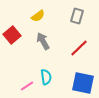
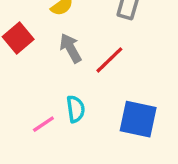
red line: (79, 48) -> (109, 60), moved

